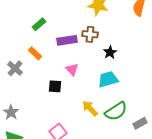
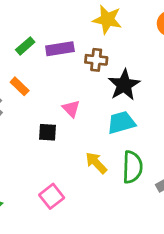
purple rectangle: (67, 40) -> (60, 49), moved
black star: (110, 52) -> (124, 85), size x1.6
green semicircle: (116, 111) -> (132, 167), turned -55

